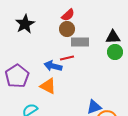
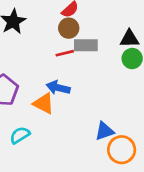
red line: (67, 58) -> (65, 53), moved
blue arrow: (53, 66) -> (58, 88), moved

